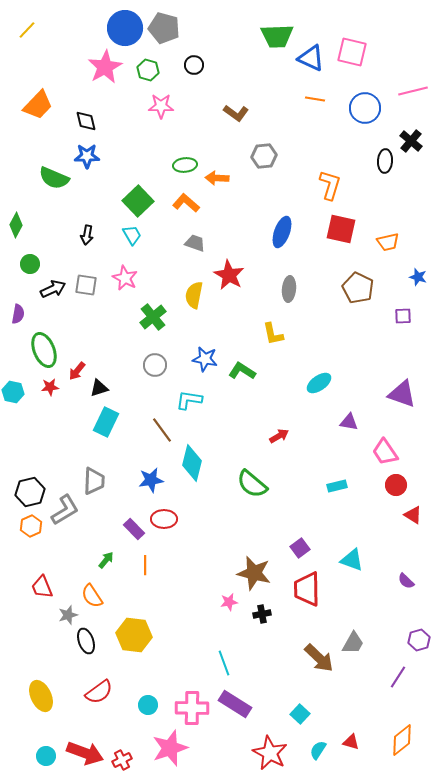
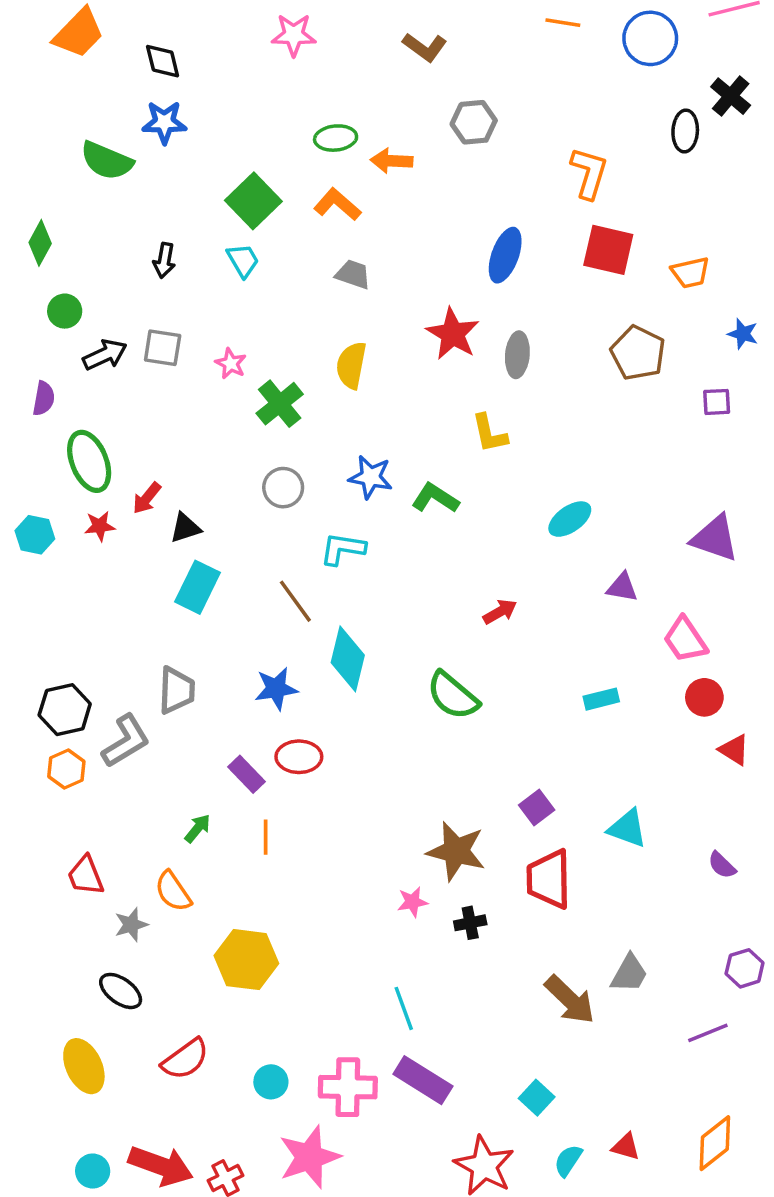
red star: (229, 275) -> (453, 334), moved
pink star: (125, 278) -> (231, 363), moved, size x0.7
black ellipse: (86, 641) -> (121, 991), moved, turned -35
purple line: (398, 677) -> (708, 1033), turned 35

